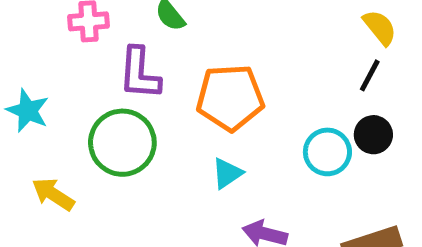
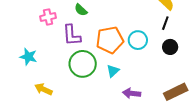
green circle: (122, 143) -> (83, 64), moved
cyan circle: (327, 152) -> (138, 40), moved

